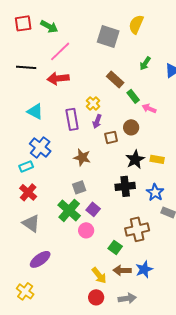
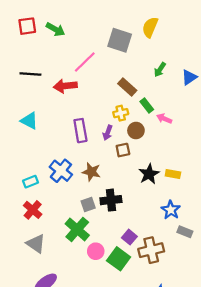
pink line: (60, 51) -> (85, 62), moved
yellow cross: (93, 103) -> (121, 113), moved, turned 32
cyan triangle: (35, 111) -> (29, 121), moved
brown circle: (131, 127) -> (136, 131), moved
blue cross: (40, 147) -> (61, 171), moved
black cross: (125, 186) -> (111, 200), moved
purple square: (93, 209) -> (129, 237), moved
green square: (115, 247) -> (119, 259), moved, size x1.5

